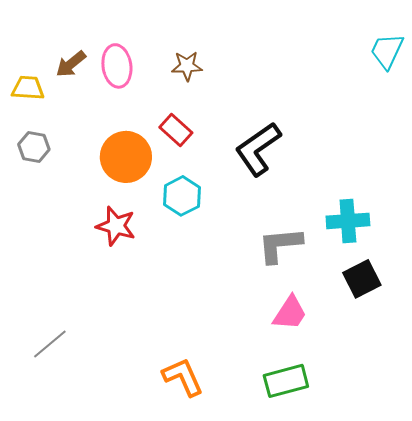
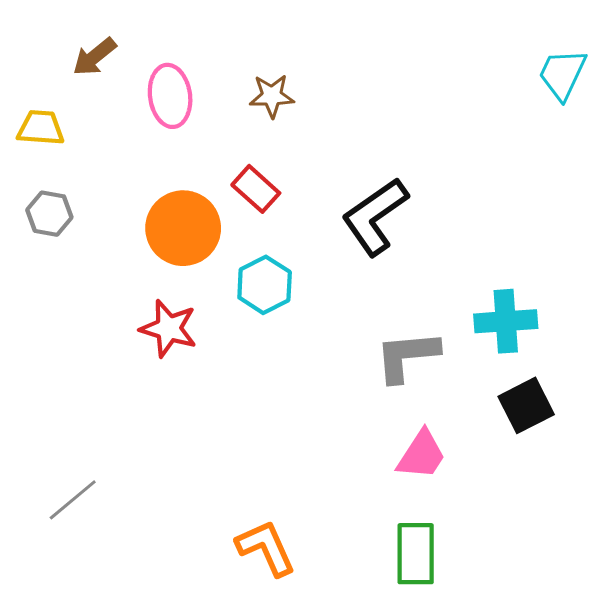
brown arrow: (71, 64) -> (94, 57), moved
green rectangle: (286, 381) -> (416, 554), turned -75

